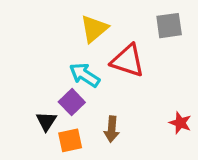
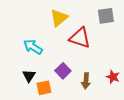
cyan arrow: (85, 75) -> (33, 47), moved
purple square: (72, 102) -> (63, 71), moved
brown arrow: (112, 129) -> (86, 81), moved

